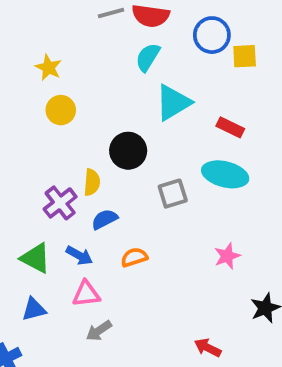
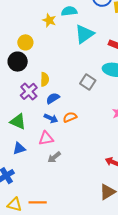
cyan semicircle: (148, 57) -> (69, 11), turned 56
yellow star: (48, 68) -> (49, 20), moved
black circle: (128, 151) -> (18, 62), moved
gray square: (173, 194) -> (88, 82), turned -35
blue arrow: (79, 255) -> (51, 118), moved

